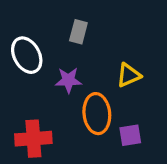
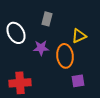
yellow triangle: (129, 75) -> (79, 36), moved
orange ellipse: (97, 114) -> (65, 56), moved

